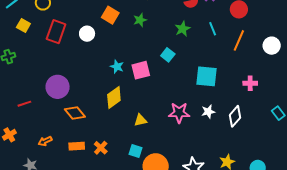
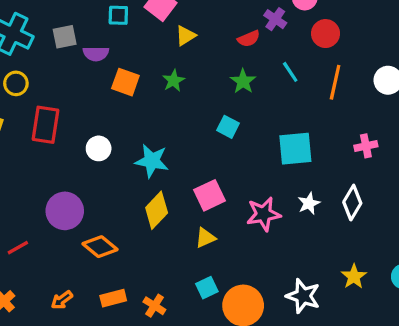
white circle: (87, 34) -> (99, 148), moved
cyan star: (117, 67) -> (152, 161), size x1.5
pink square: (141, 70) -> (209, 195), moved
orange cross: (101, 148) -> (154, 306), moved
cyan square: (136, 151) -> (207, 288), turned -32

